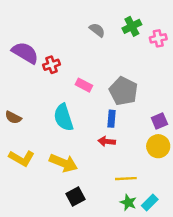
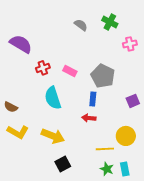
green cross: (132, 26) -> (110, 22), turned -35
pink cross: (158, 38) -> (130, 44), moved
red cross: (52, 65) -> (43, 68), moved
brown semicircle: (13, 117) -> (11, 107), moved
yellow circle: (158, 146) -> (126, 136), moved
cyan rectangle: (150, 203) -> (125, 169), turned -56

